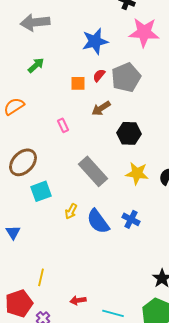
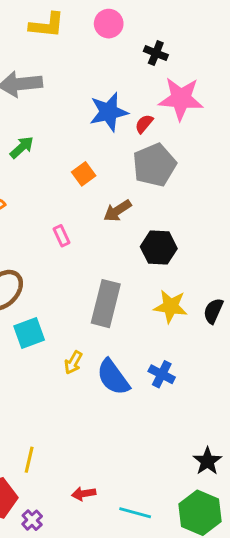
red semicircle: (99, 75) -> (144, 124), moved
orange square: (78, 83) -> (84, 174), turned -35
gray rectangle: (93, 171) -> (106, 304), turned 56

